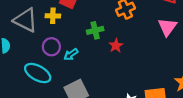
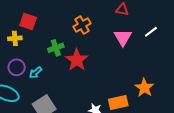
red star: (116, 46) -> (77, 60), size x1.6

